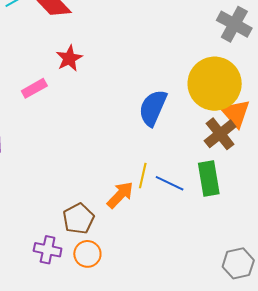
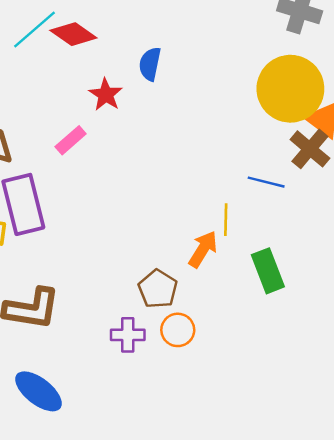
blue semicircle: (153, 108) -> (150, 64), moved, size x0.7
green rectangle: (209, 178) -> (268, 271), moved
blue line: (170, 183) -> (266, 182), moved

